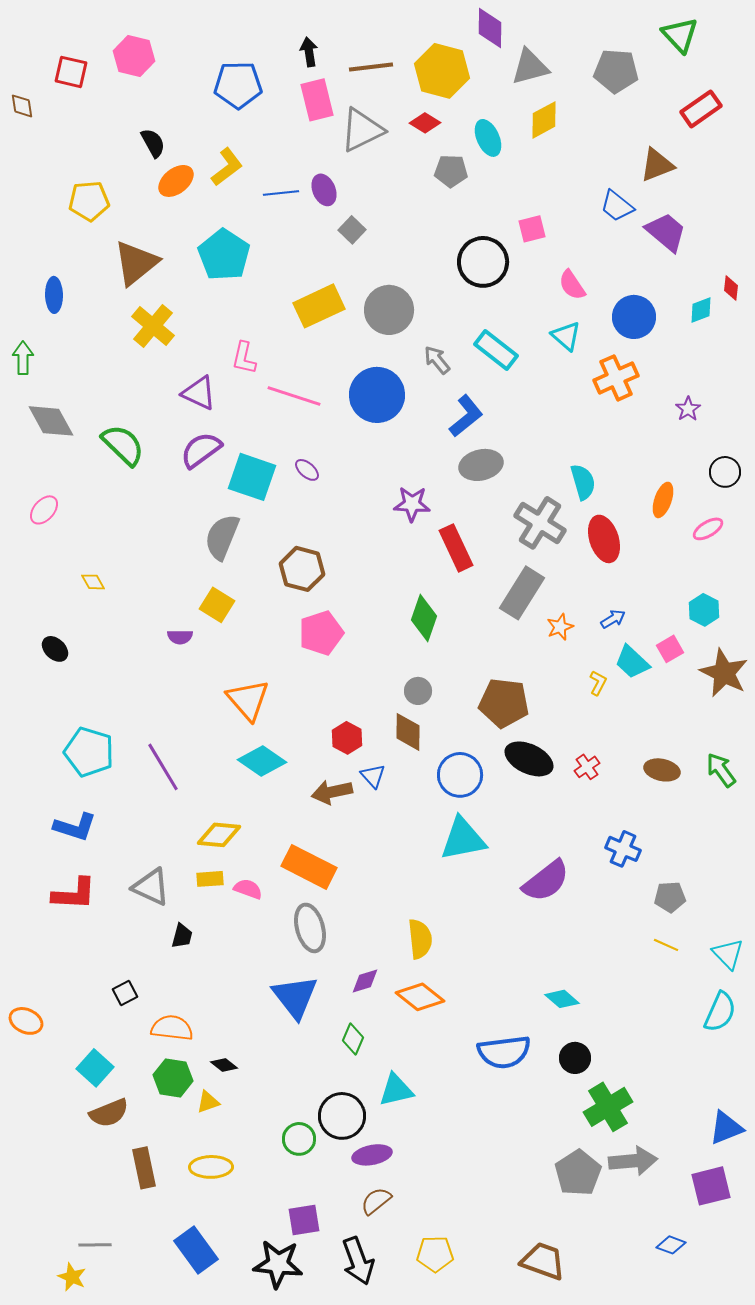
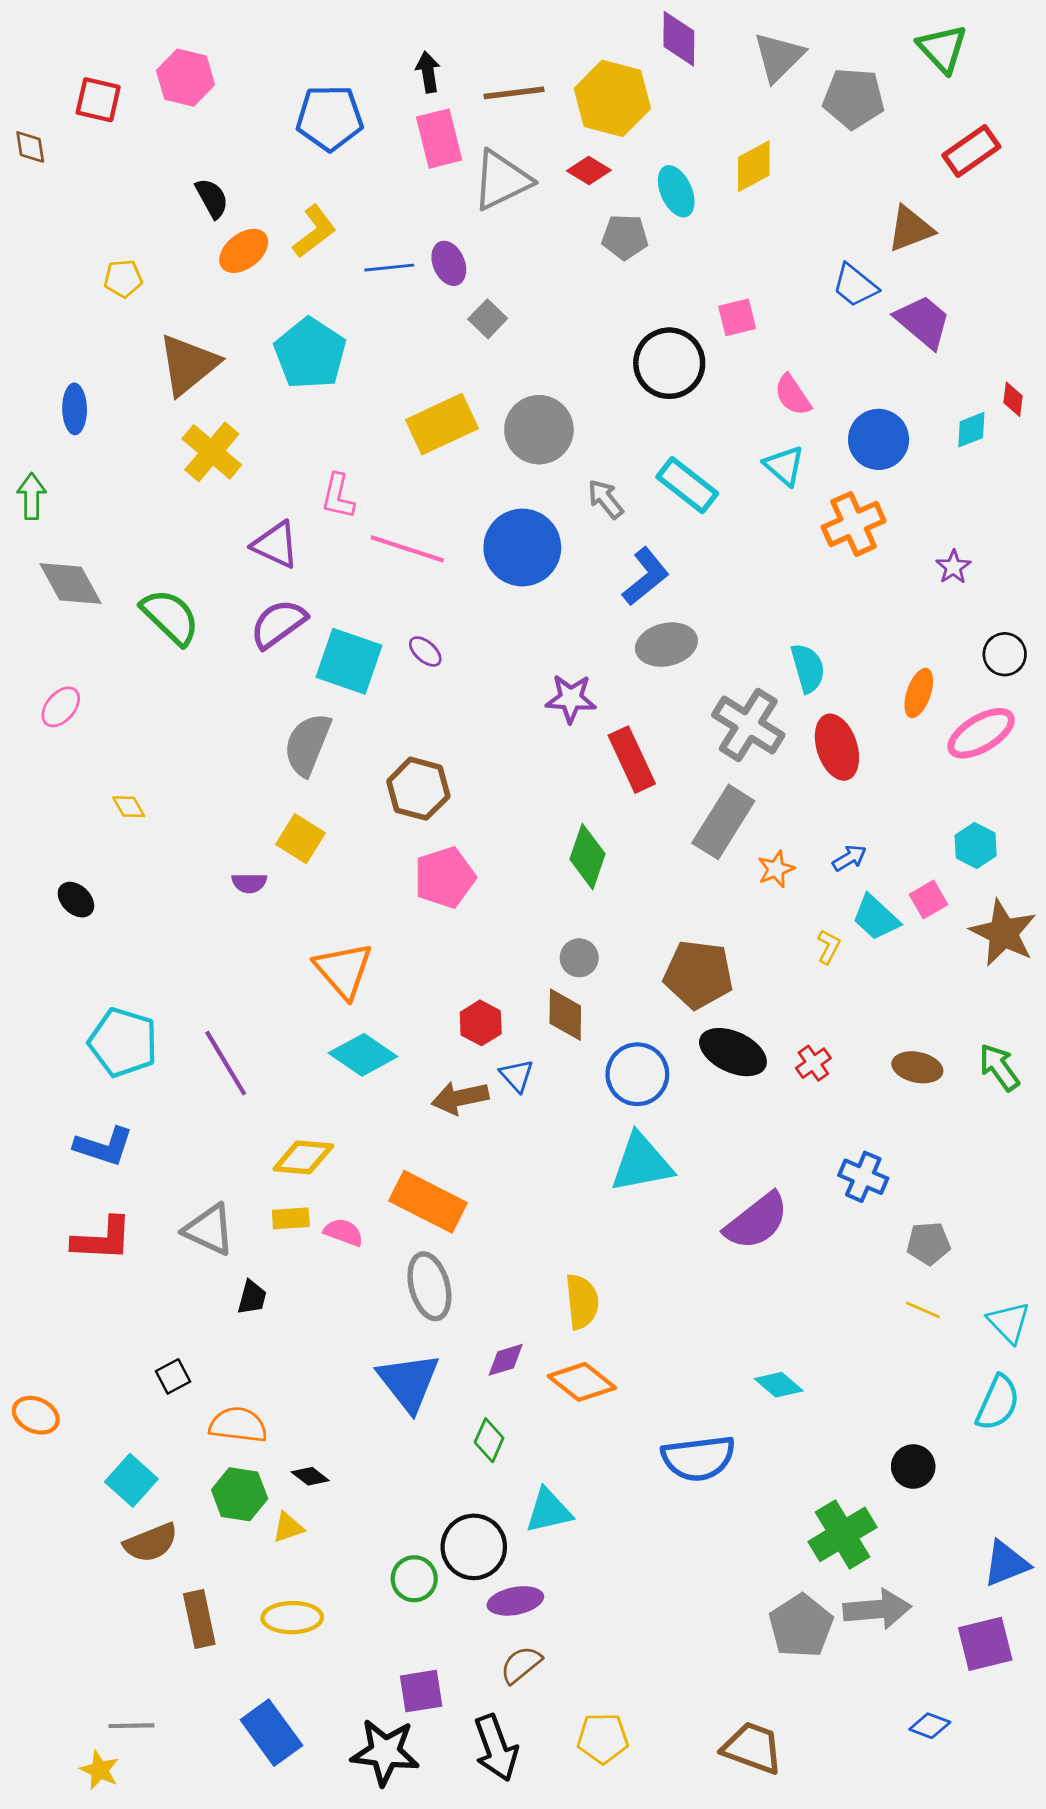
gray triangle: (530, 67) -> (779, 57), moved, turned -30
yellow pentagon: (89, 201) -> (123, 279), size x0.7
pink ellipse: (708, 529) -> (981, 733), size x1.6
black circle: (575, 1058) -> (913, 1466), moved

